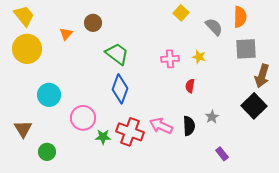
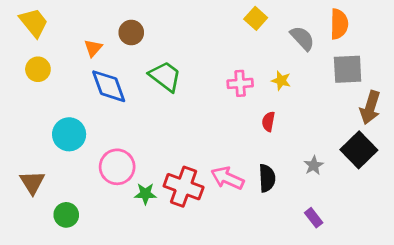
yellow circle: (27, 49) -> (38, 69), size x0.6
blue diamond: (120, 89) -> (109, 86), moved, turned -40
gray star: (212, 117) -> (314, 165), moved

